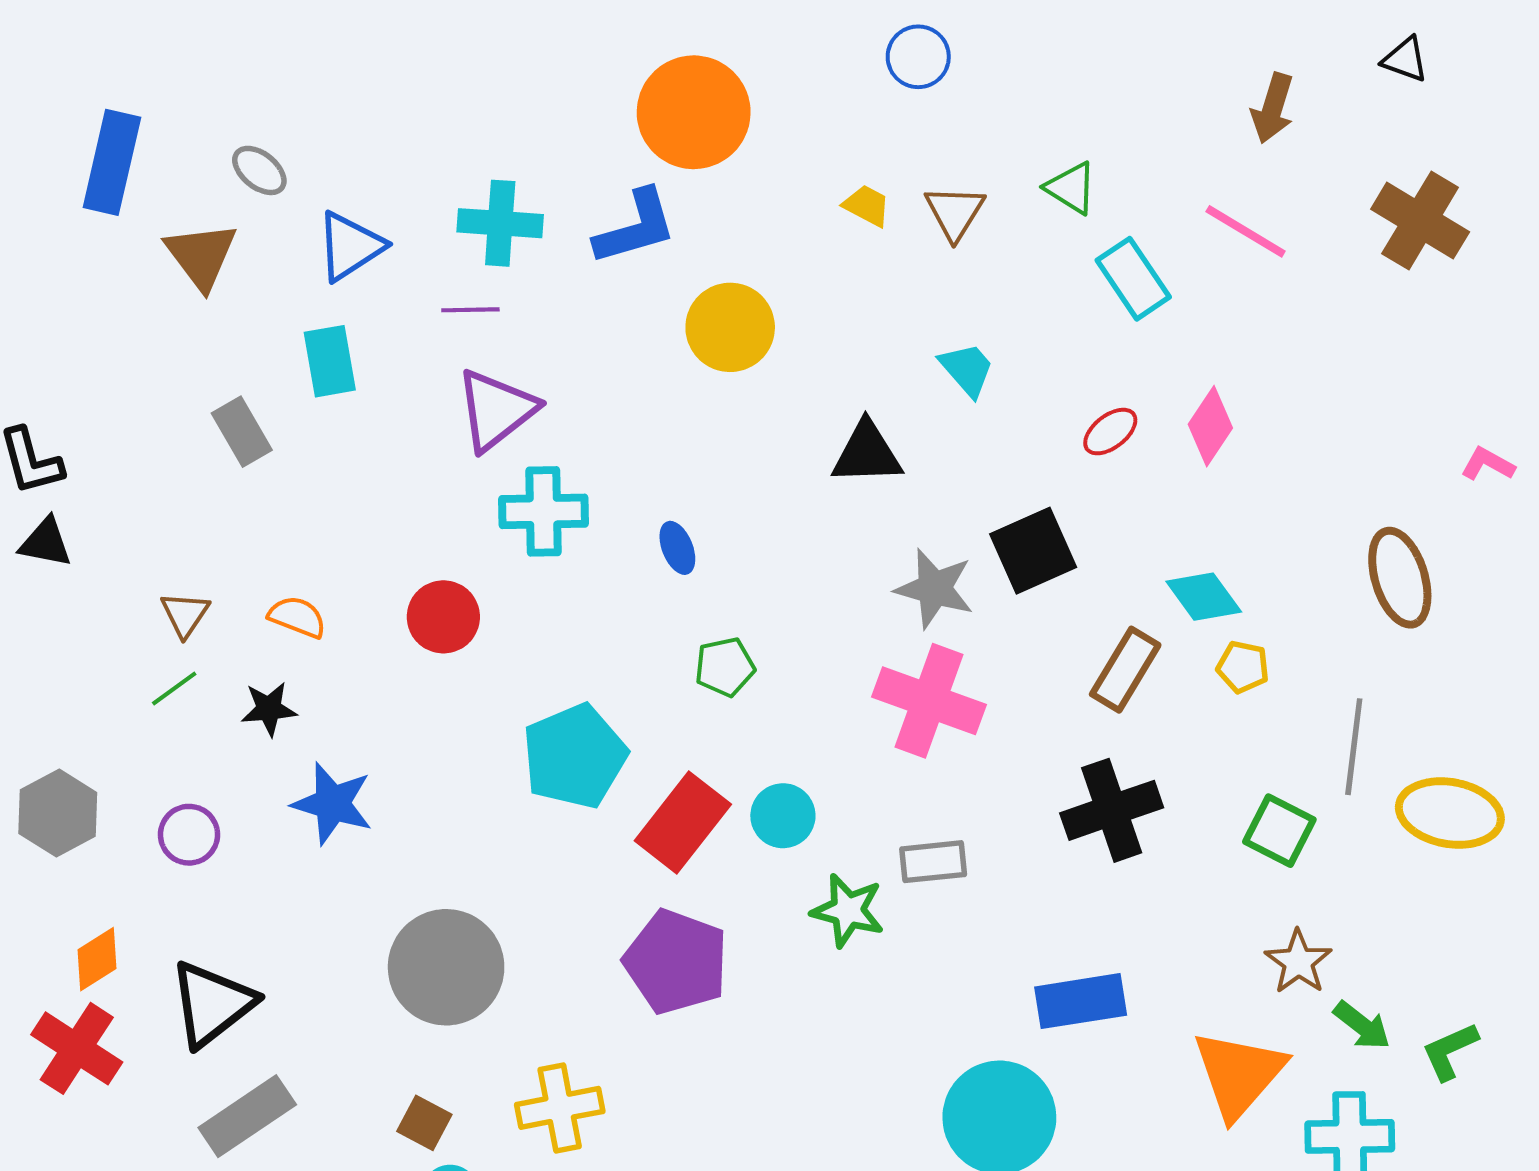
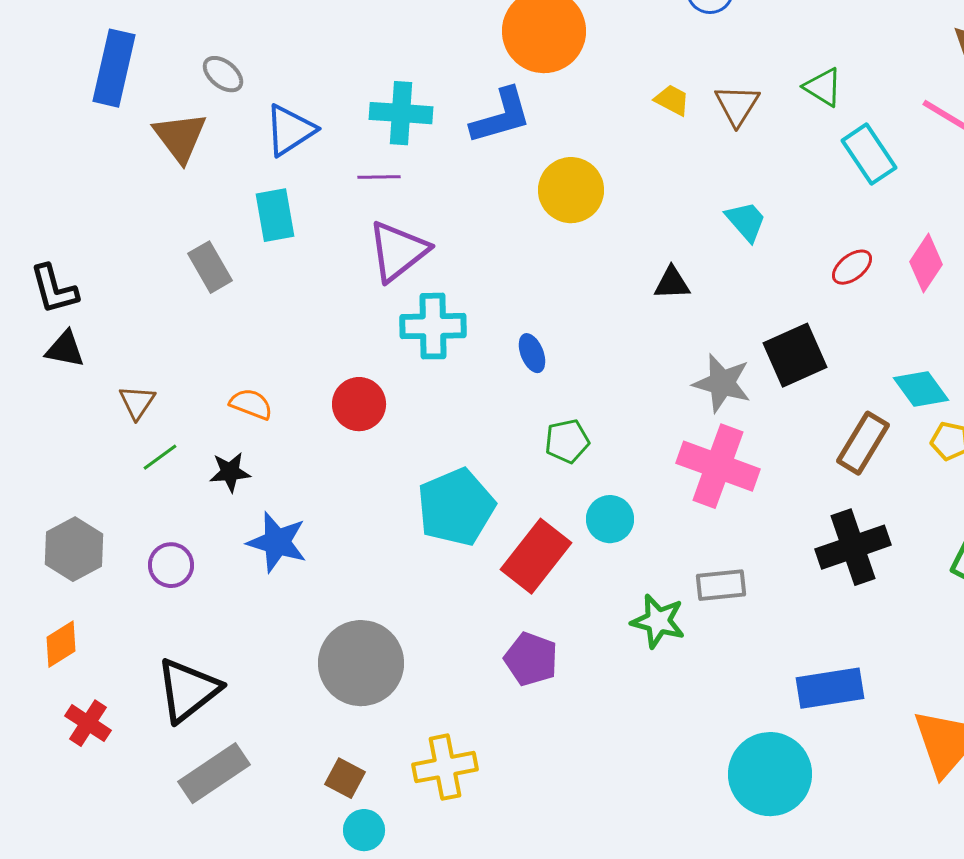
black triangle: (867, 453) -> (672, 283), size x0.7
brown triangle: (185, 614) -> (137, 402), moved
cyan circle: (783, 816) -> (610, 519), moved
orange diamond: (97, 959) -> (61, 644), moved
purple pentagon: (676, 962) -> (531, 659), size x0.7
red cross: (77, 1048) -> (88, 723), size x0.7

